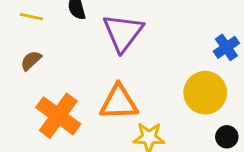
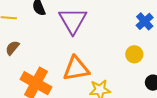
yellow circle: (205, 93) -> (134, 54), size x0.6

